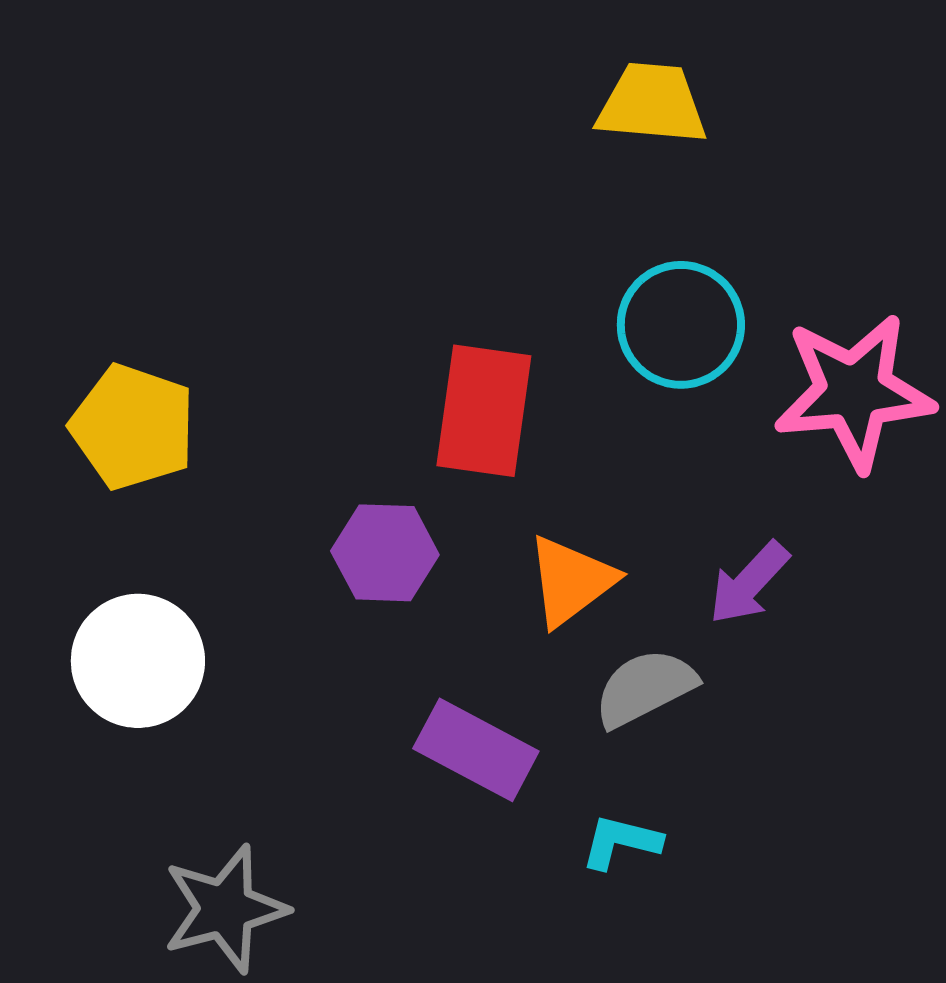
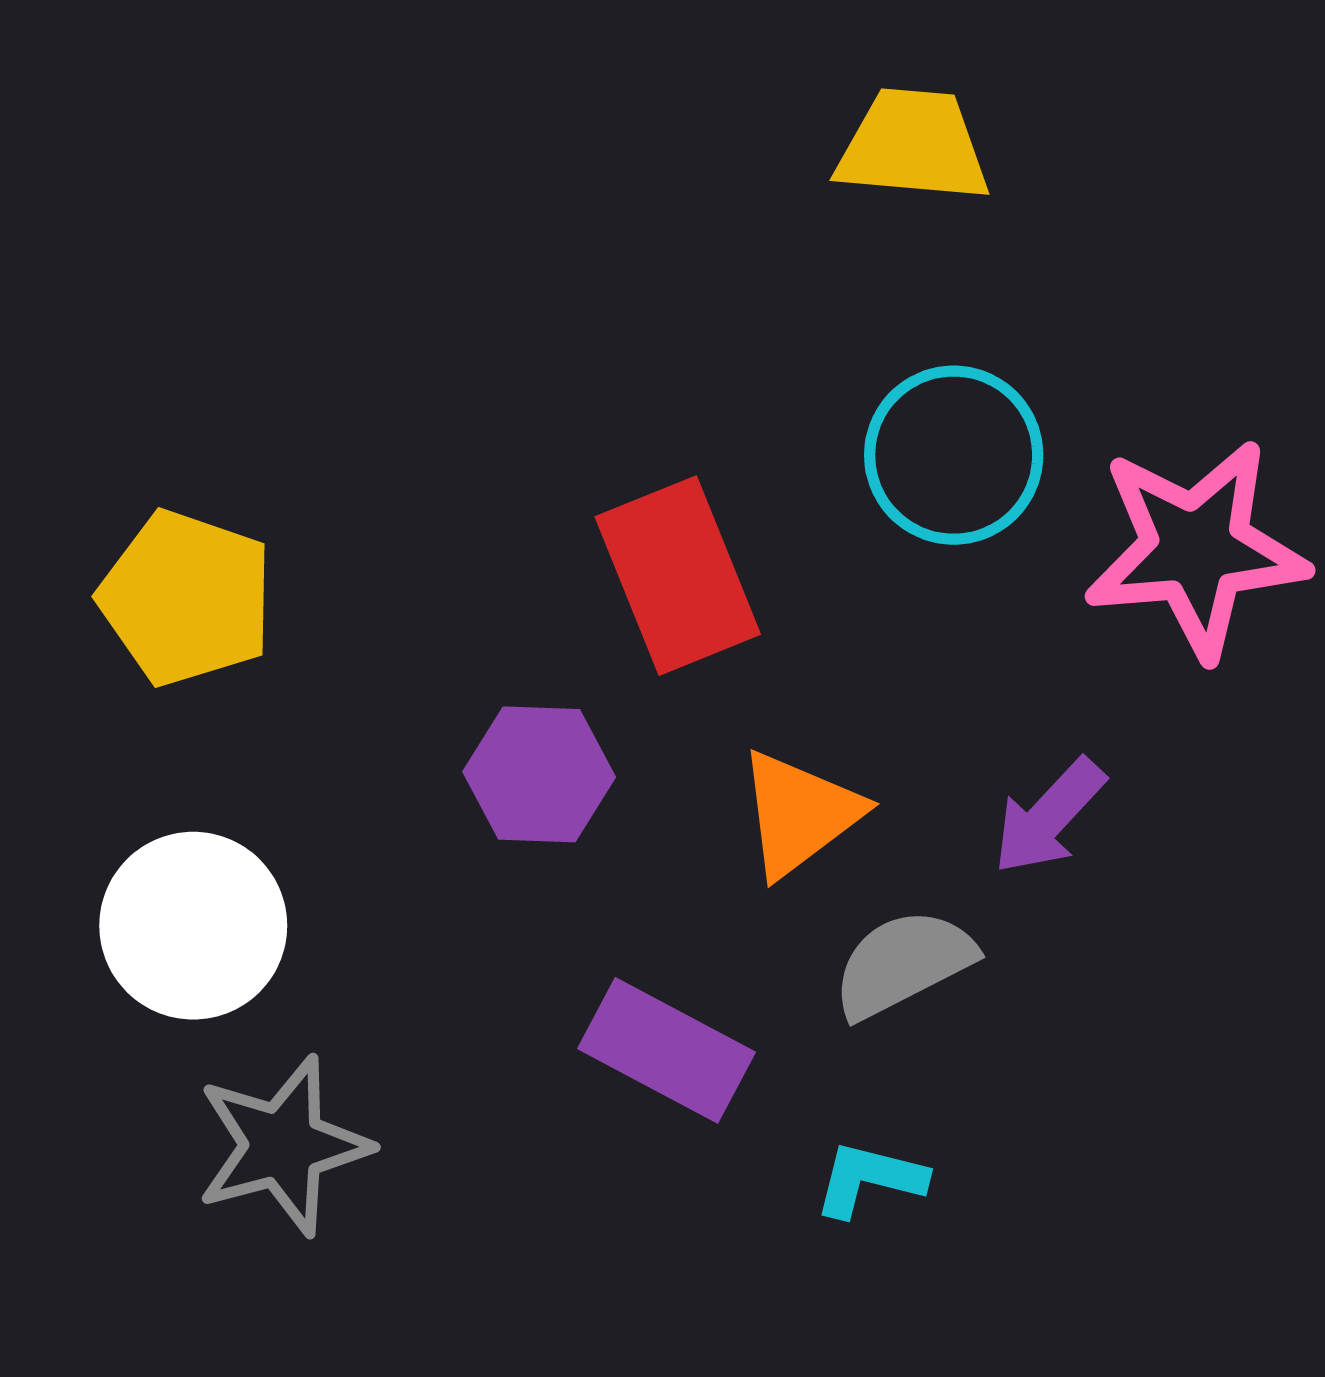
red rectangle: (484, 411) -> (678, 576), turned -30
gray star: (225, 909) -> (283, 1146), moved

